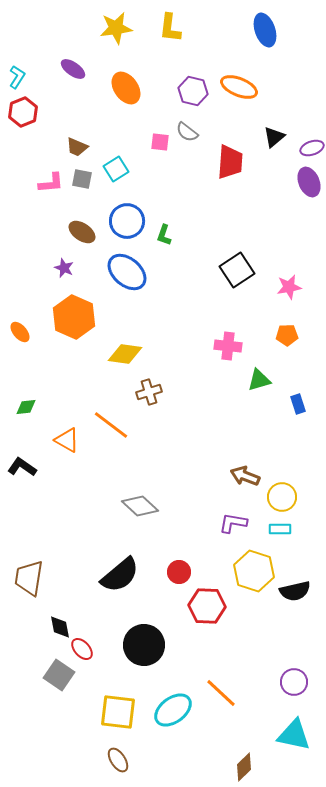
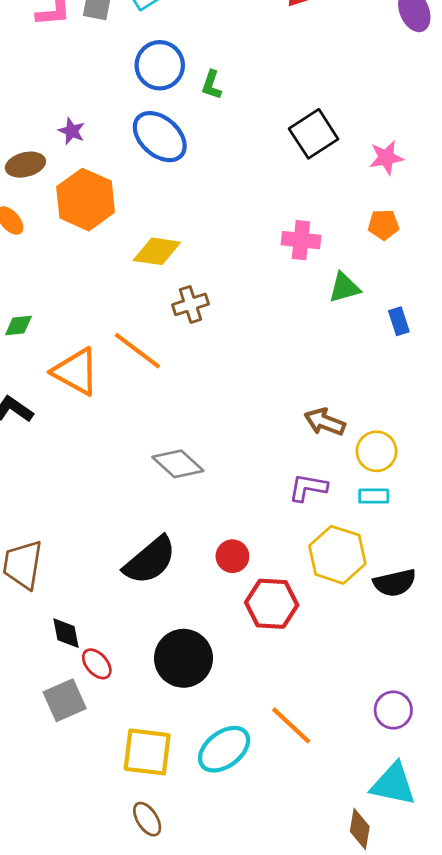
brown ellipse: (82, 232) -> (25, 165), moved, turned -48
orange triangle: (67, 440) -> (76, 372), size x1.4
gray square: (59, 675) -> (65, 700), turned 32
brown diamond: (244, 767) -> (360, 829), moved, turned -36

